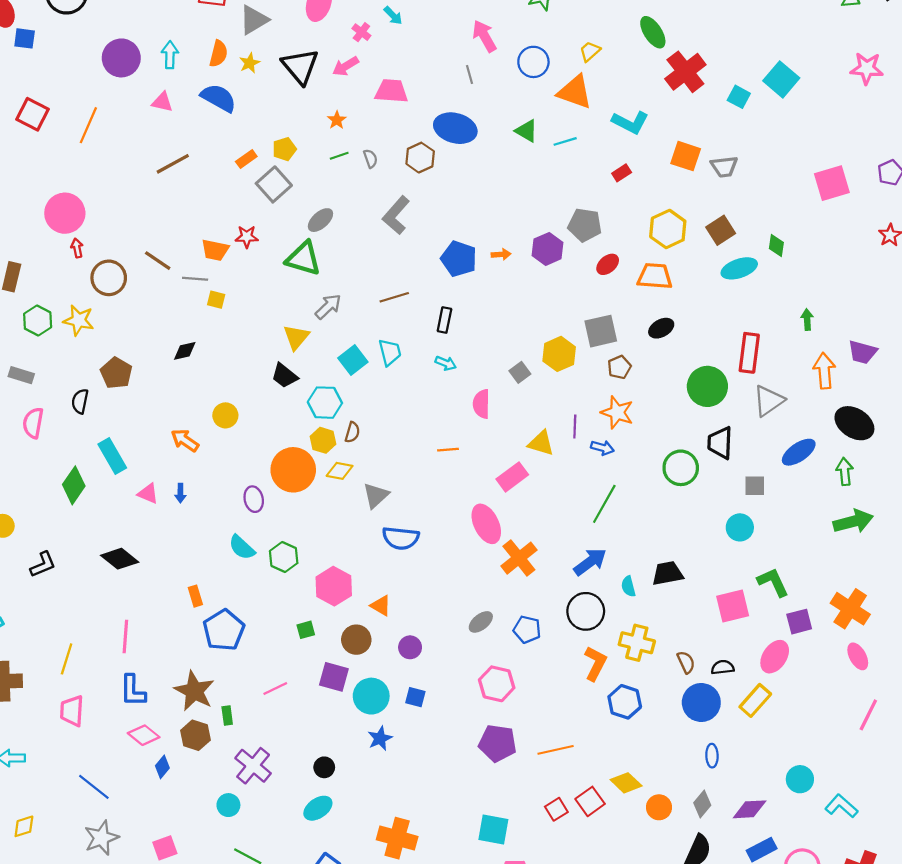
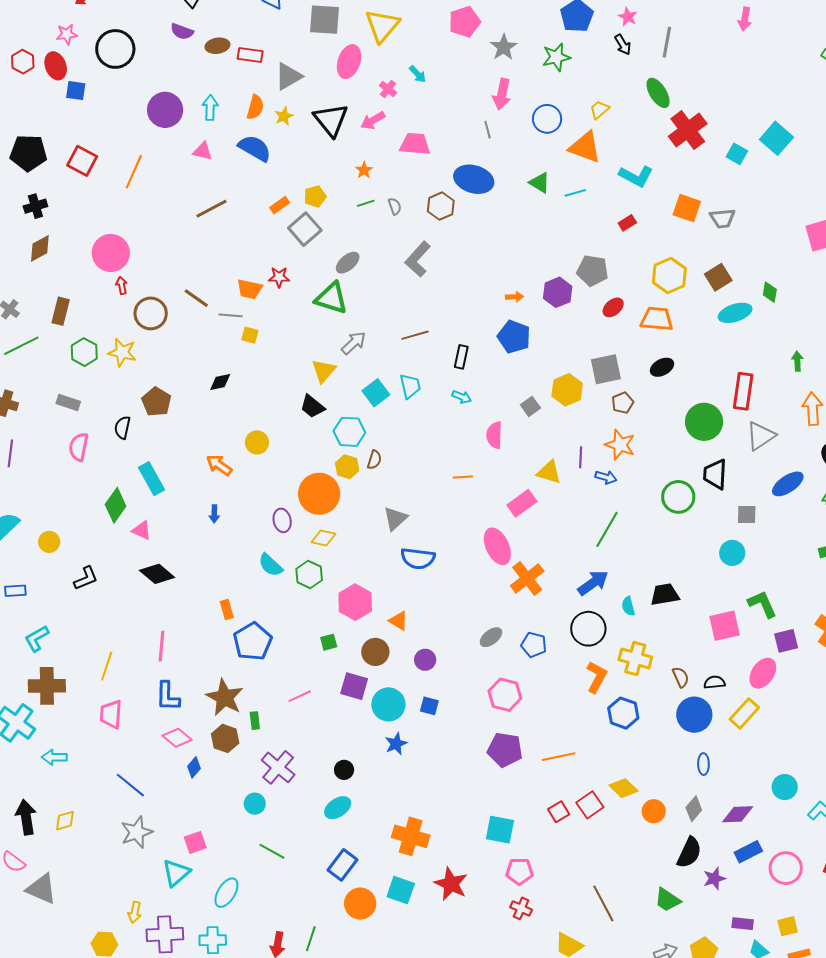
pink arrow: (484, 36) -> (502, 94), turned -140
blue pentagon: (459, 259) -> (514, 337), moved
yellow diamond: (340, 471) -> (324, 538), moved
pink triangle: (148, 494) -> (142, 530), moved

